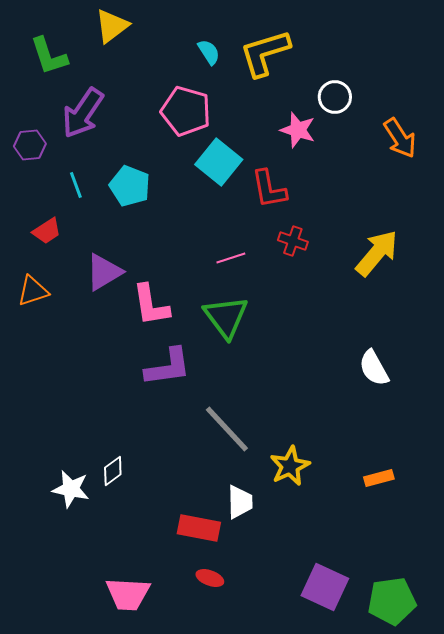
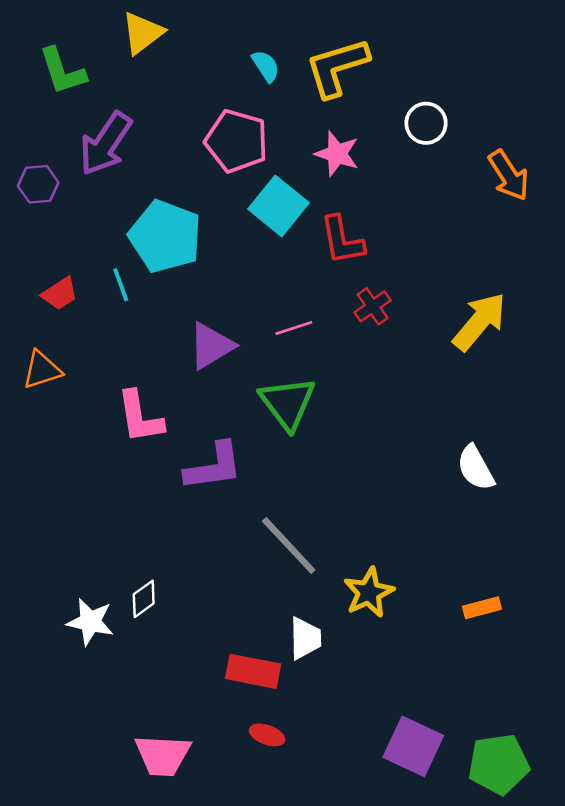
pink star: (298, 130) -> (337, 154), moved
cyan line: (76, 185) -> (121, 285), moved
cyan pentagon: (130, 186) -> (165, 236), size x1.4
red cross: (293, 241) -> (373, 306), turned 36
purple triangle: (104, 272) -> (211, 346), moved
pink L-shape: (151, 305) -> (140, 417), moved

